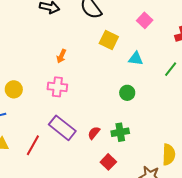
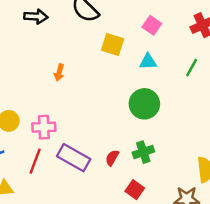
pink square: (145, 20) -> (152, 25), moved
pink cross: (57, 87) -> (44, 127), moved
green circle: (127, 93) -> (144, 104), size x1.6
red line: (33, 145) -> (35, 161), moved

